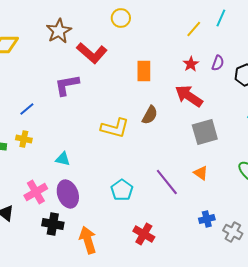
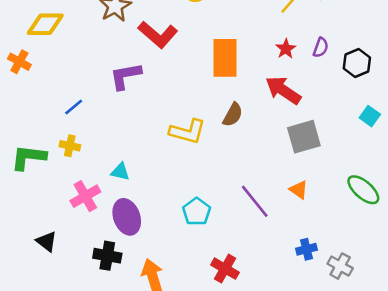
orange rectangle: (144, 71) -> (225, 58), size x1.4
pink cross: (36, 192) -> (85, 196), moved

